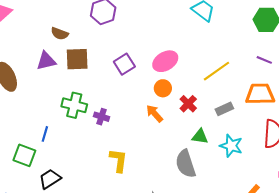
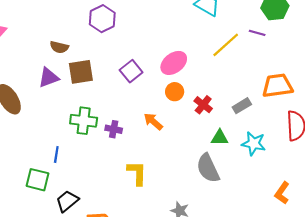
purple line: (264, 60) -> (257, 33), moved
yellow line: (216, 71) -> (226, 45), moved
orange arrow: (154, 113) -> (153, 121), moved

